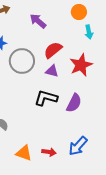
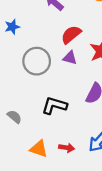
gray circle: (22, 61) -> (37, 61), moved
black L-shape: (46, 98) -> (54, 106), moved

